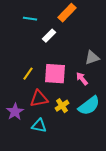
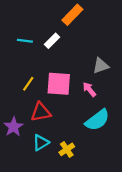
cyan line: (30, 19) -> (25, 41), moved
yellow cross: (62, 106) -> (67, 149), moved
cyan triangle: (39, 126) -> (41, 143), turned -42

